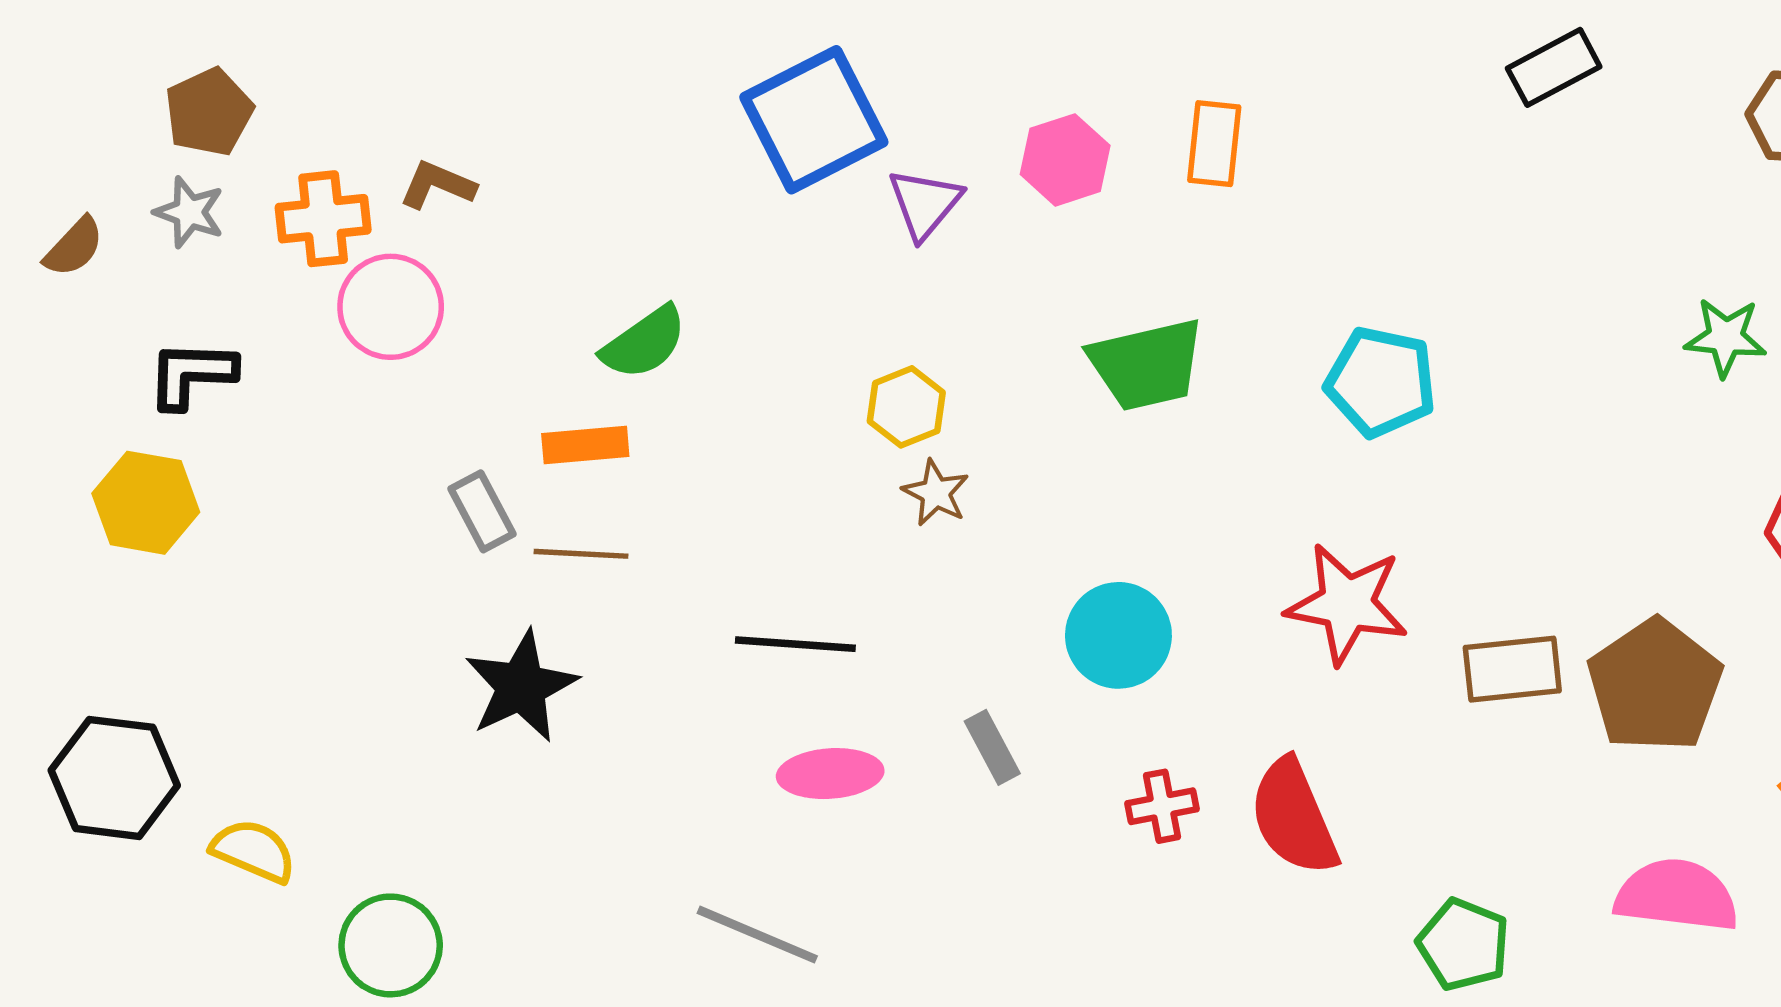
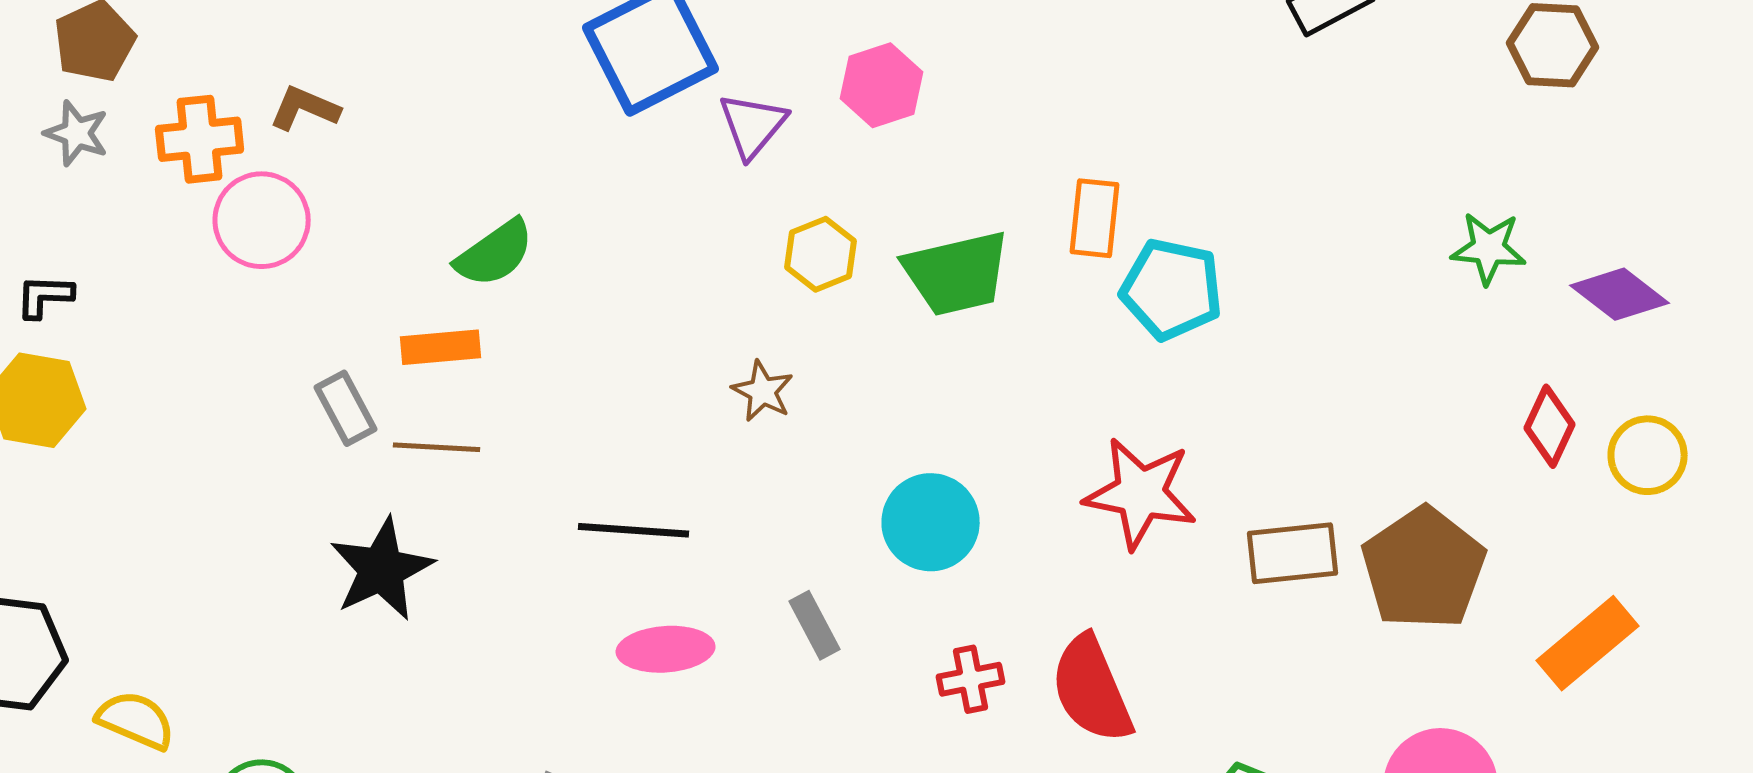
orange rectangle: (1214, 144) -> (1095, 218), moved
black L-shape: (191, 374) -> (45, 296), moved, size x0.7
yellow hexagon: (906, 407) -> (821, 254), moved

